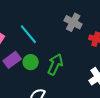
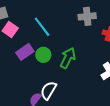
gray cross: (73, 22) -> (87, 16), turned -36

